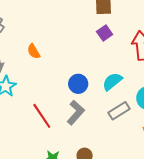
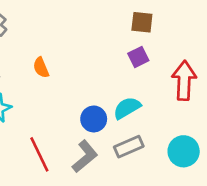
cyan semicircle: (112, 81) -> (127, 108), moved
gray rectangle: (119, 111) -> (129, 147), moved

